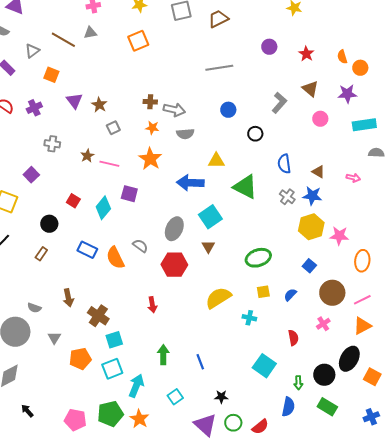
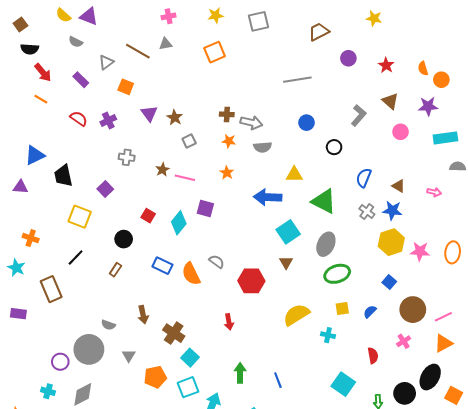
brown trapezoid: (218, 19) -> (319, 32), moved
orange star: (150, 159) -> (227, 173), size x0.6
blue semicircle: (284, 164) -> (364, 178), turned 30
gray ellipse: (174, 229) -> (326, 244), moved
orange ellipse: (362, 261) -> (453, 252), moved
cyan square: (114, 340) -> (190, 358), turned -30

